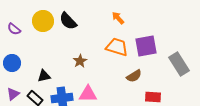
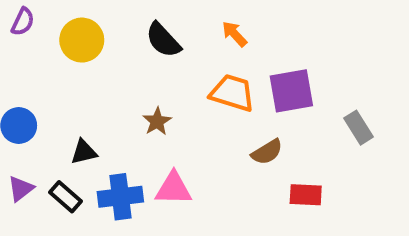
black semicircle: (68, 21) -> (163, 40), moved
purple semicircle: (14, 29) -> (23, 22), moved, turned -104
gray rectangle: (179, 64) -> (359, 128), size x0.7

